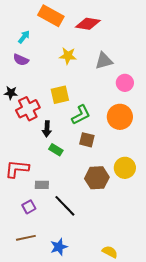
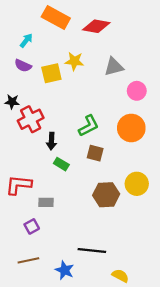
yellow square: (60, 95) -> (51, 73), moved
black line: (65, 206) -> (92, 251), moved, turned -40
blue star: (59, 247) -> (65, 270), turned -30

